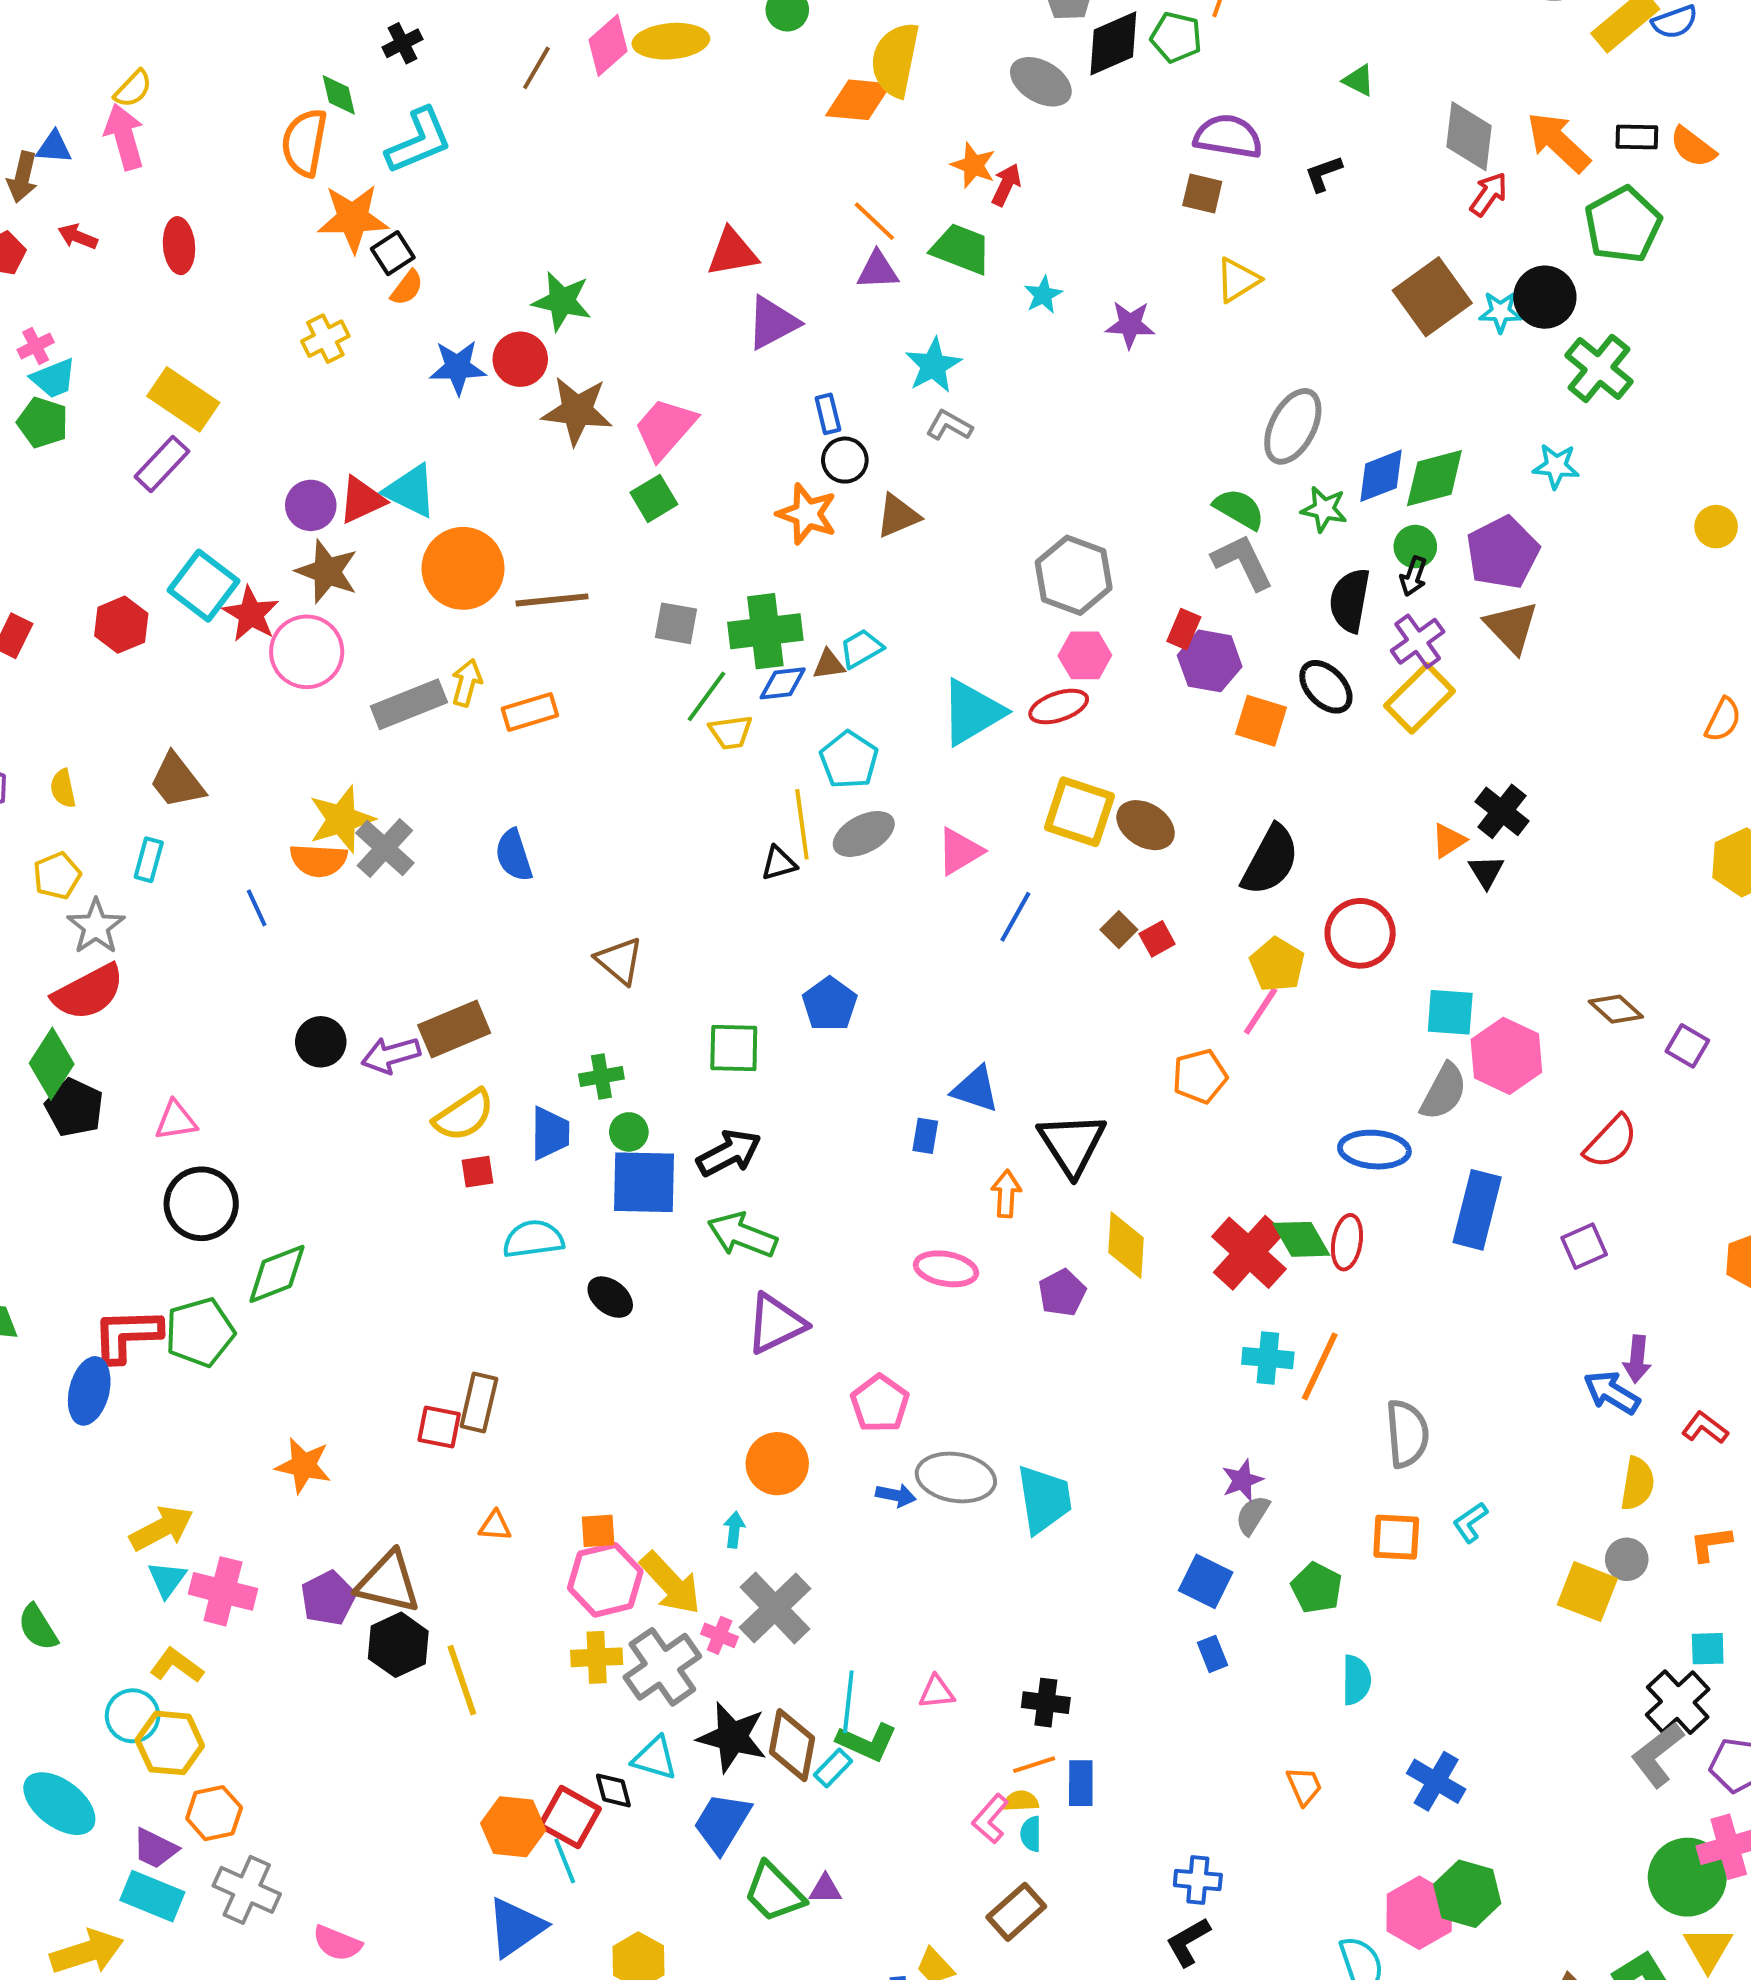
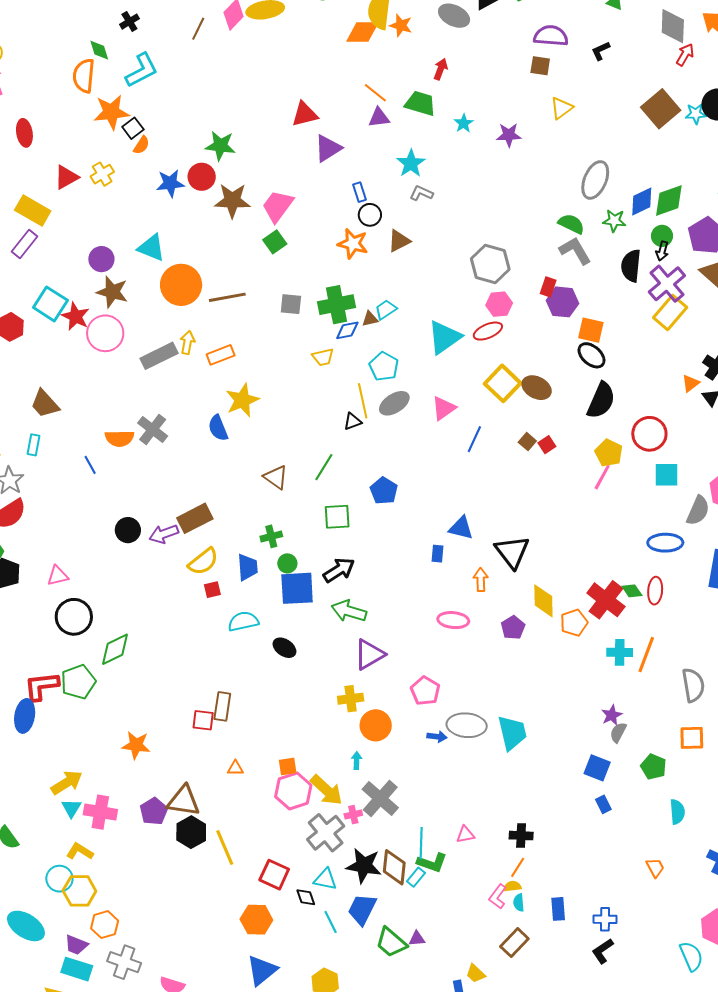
orange star: (973, 165) -> (401, 25), moved
red triangle: (362, 500) -> (66, 177), moved
purple cross: (1418, 641) -> (667, 284), size x1.4
black ellipse: (1326, 687) -> (591, 355), moved
green line: (707, 696) -> (324, 467), moved
yellow square: (1079, 812) -> (503, 383), turned 30
yellow star: (342, 819) -> (242, 400), moved
cyan square: (1450, 1012) -> (667, 475), moved
orange pentagon: (1200, 1076) -> (574, 623), moved
green diamond: (1301, 1239) -> (632, 591), size x0.7
pink cross: (720, 1635) -> (353, 815), turned -30
yellow cross: (597, 1657) -> (351, 699), moved
orange line: (1034, 1765) -> (518, 867), turned -35
blue rectangle: (1081, 1783) -> (558, 909), moved
red square: (570, 1817) -> (274, 875), moved
cyan line: (565, 1861) -> (331, 922), moved

